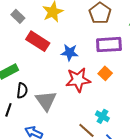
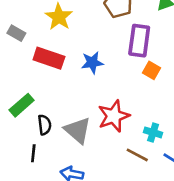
purple rectangle: (109, 45) -> (139, 41), turned -65
orange square: (105, 73) -> (151, 70), moved
red star: (78, 80) -> (114, 116), moved

